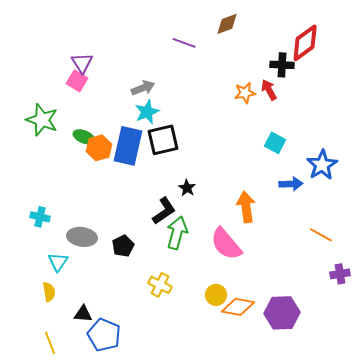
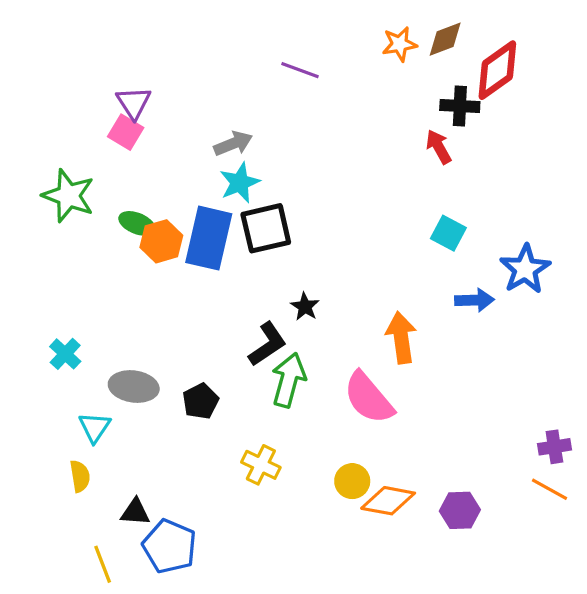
brown diamond: (227, 24) -> (445, 39), moved
orange star: (245, 93) -> (400, 44), moved
cyan cross: (40, 217) -> (65, 354), turned 30
orange line: (321, 235) -> (550, 489), moved
purple hexagon: (282, 313) -> (460, 510), size x0.7
yellow line: (50, 343) -> (103, 564), moved

